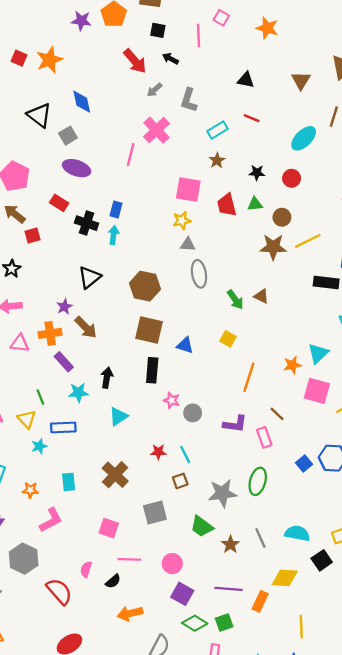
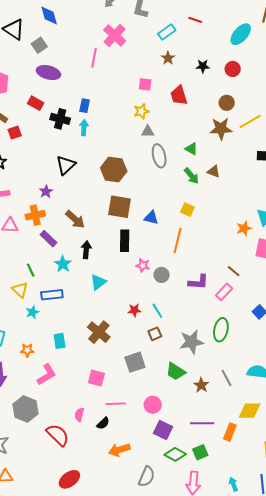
pink square: (188, 189) -> (145, 84), size x0.6
green triangle: (255, 204) -> (191, 149), moved, turned 40
brown arrow: (86, 327) -> (75, 219), moved
orange line: (249, 377) -> (178, 240), moved
cyan star: (78, 392) -> (63, 264), turned -30
pink rectangle: (264, 437) -> (224, 292), turned 66

